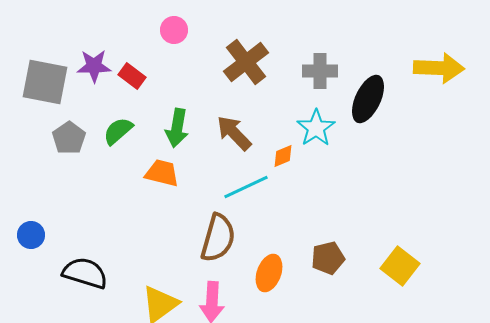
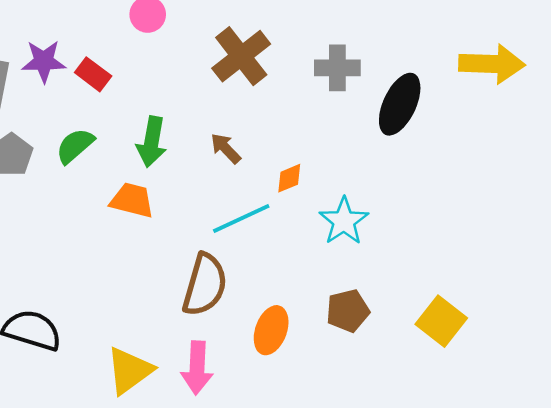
cyan star: (316, 128) -> (344, 221), moved
brown arrow: (234, 133) -> (226, 148), size x0.7

